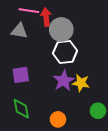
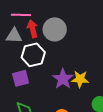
red arrow: (46, 17) -> (32, 29), moved
white hexagon: (65, 52) -> (33, 55), moved

